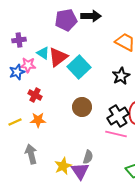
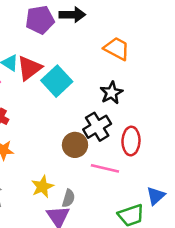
brown circle: (82, 107) -> (75, 145), moved
black cross: (118, 116) -> (97, 127), moved
yellow star: (63, 166) -> (42, 187), moved

